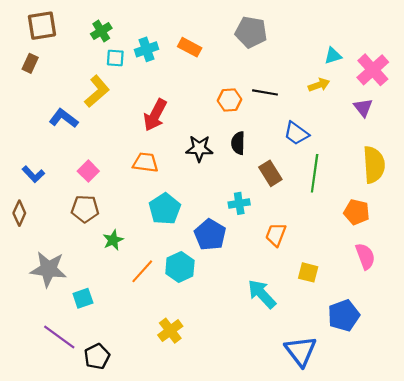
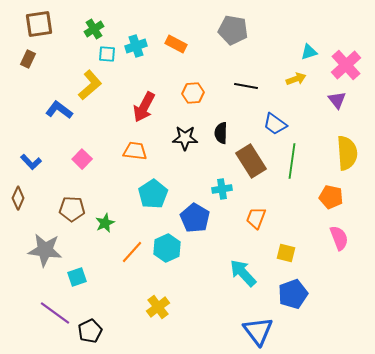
orange hexagon: (229, 100) -> (193, 93), moved
brown rectangle: (270, 173) -> (251, 161), size x1.4
brown pentagon: (85, 209) -> (72, 209), moved
blue pentagon: (344, 316) -> (293, 294), moved
blue triangle: (301, 351) -> (258, 331), moved

